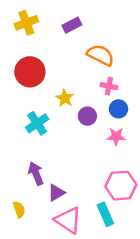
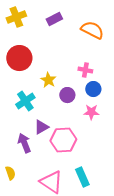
orange semicircle: (101, 55) -> (92, 30), moved
pink hexagon: (121, 186) -> (63, 140), moved
purple triangle: (56, 193) -> (41, 127), moved

